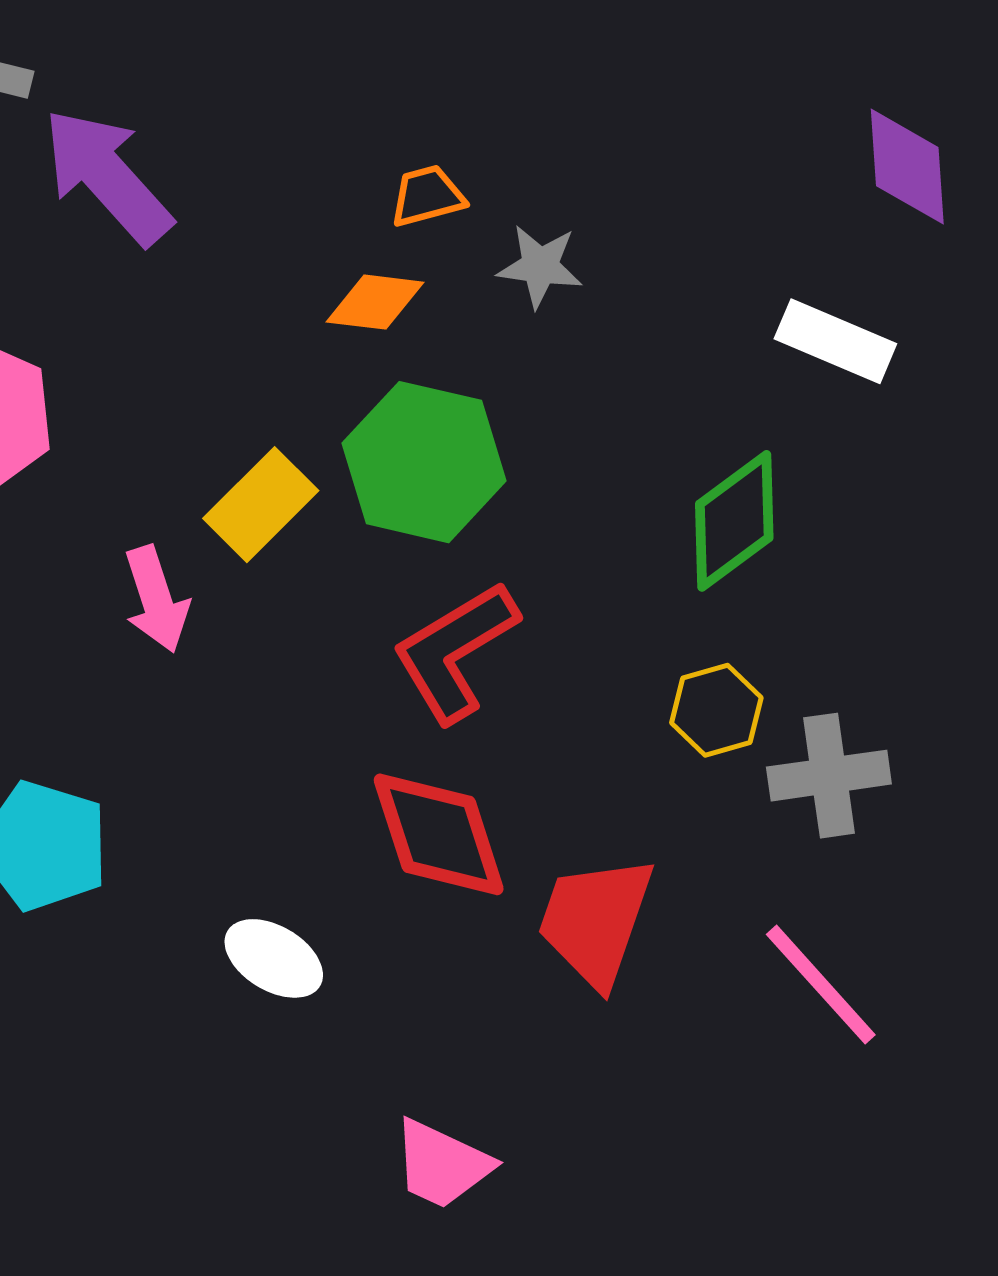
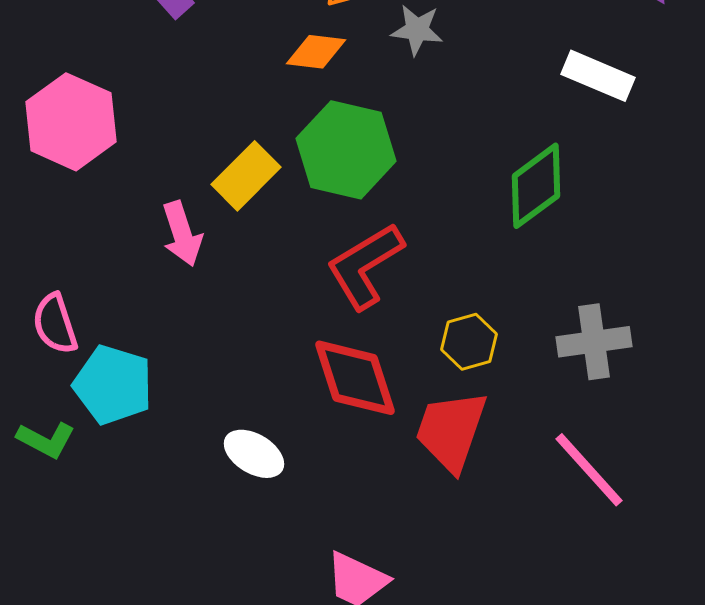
yellow hexagon: (716, 710) -> (469, 342), moved

